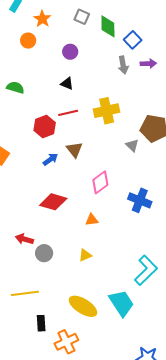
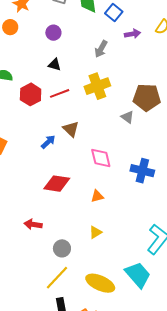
gray arrow: (123, 65) -> (101, 49), moved, turned 48
red hexagon: (45, 127) -> (31, 94), moved
pink diamond: (100, 182) -> (101, 158), turned -60
gray circle: (44, 253) -> (62, 248), moved
yellow line: (25, 293) -> (57, 278), moved, turned -32

